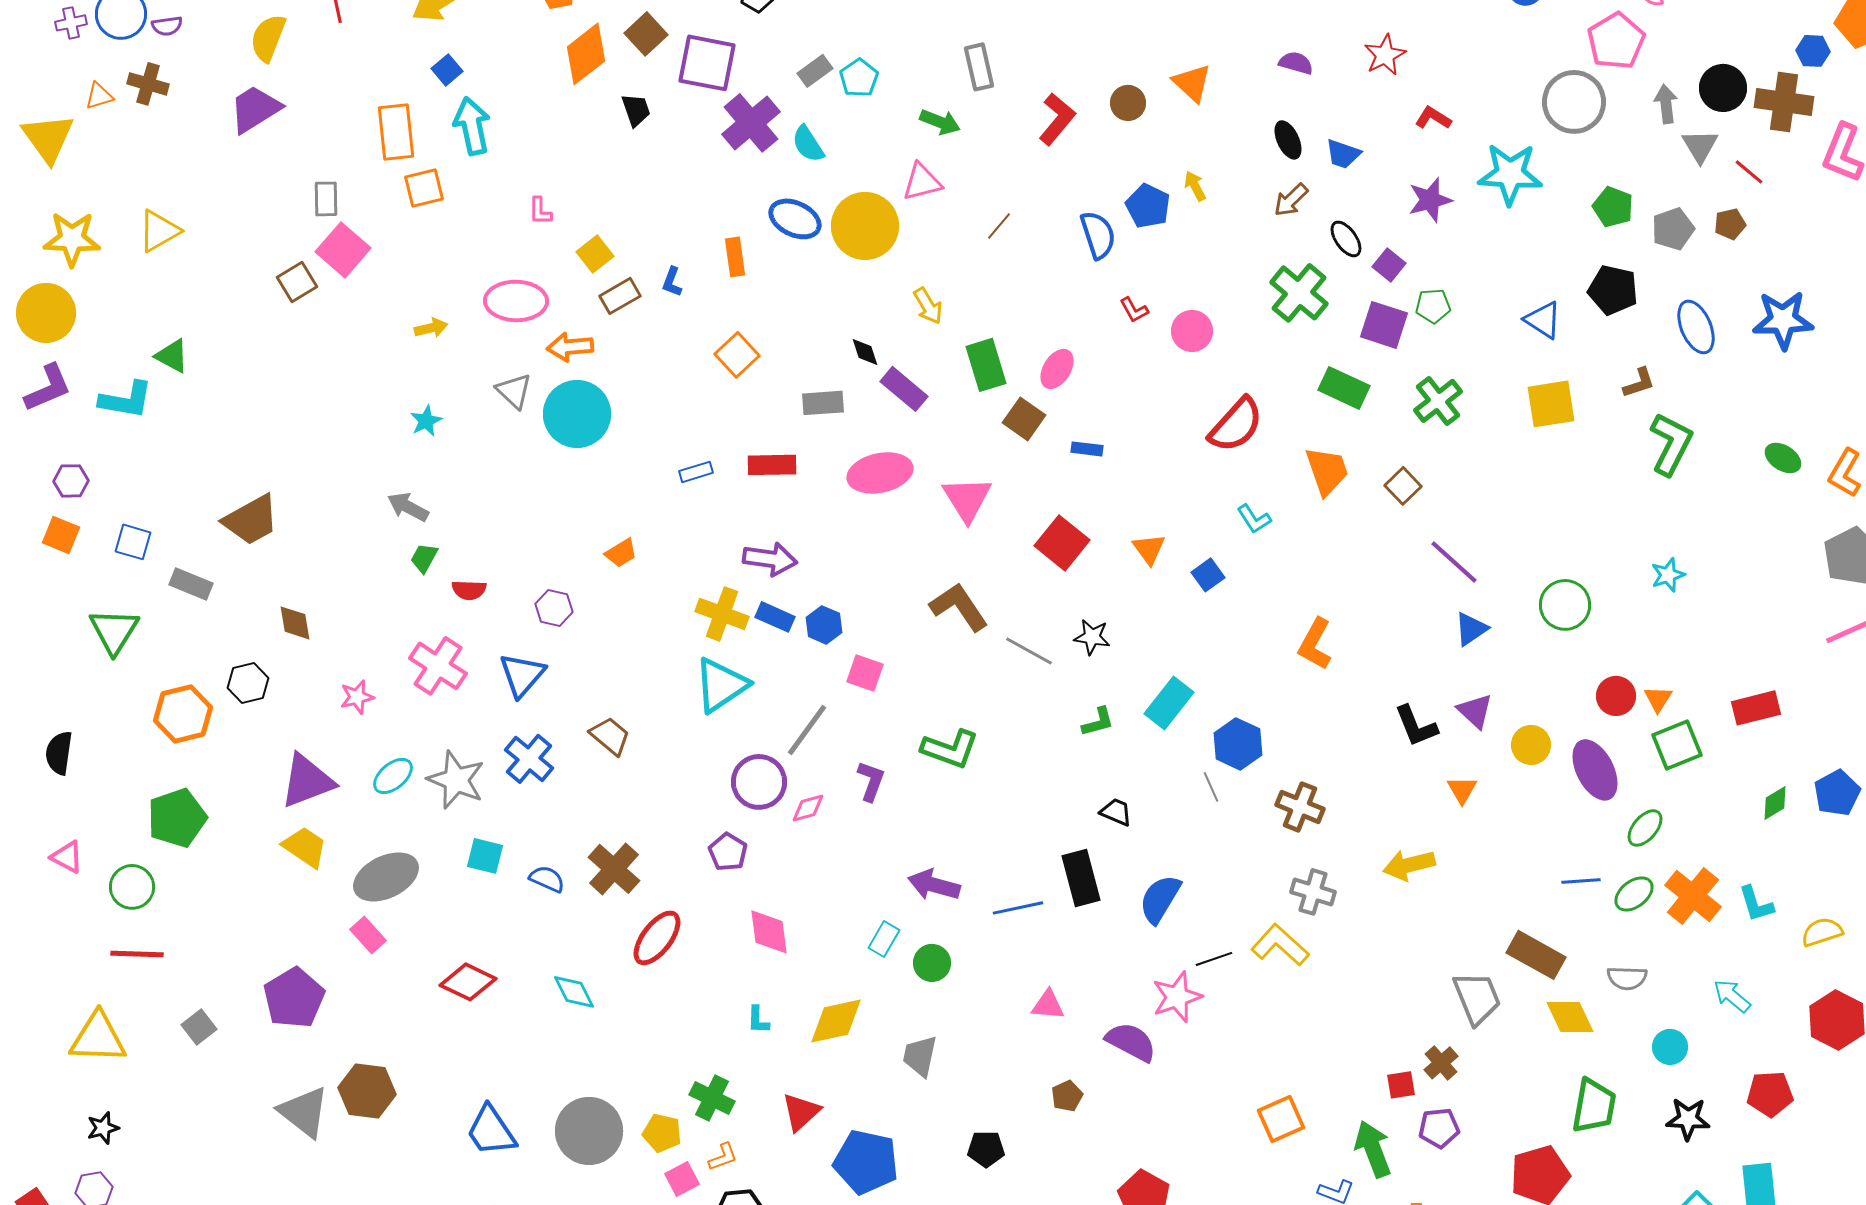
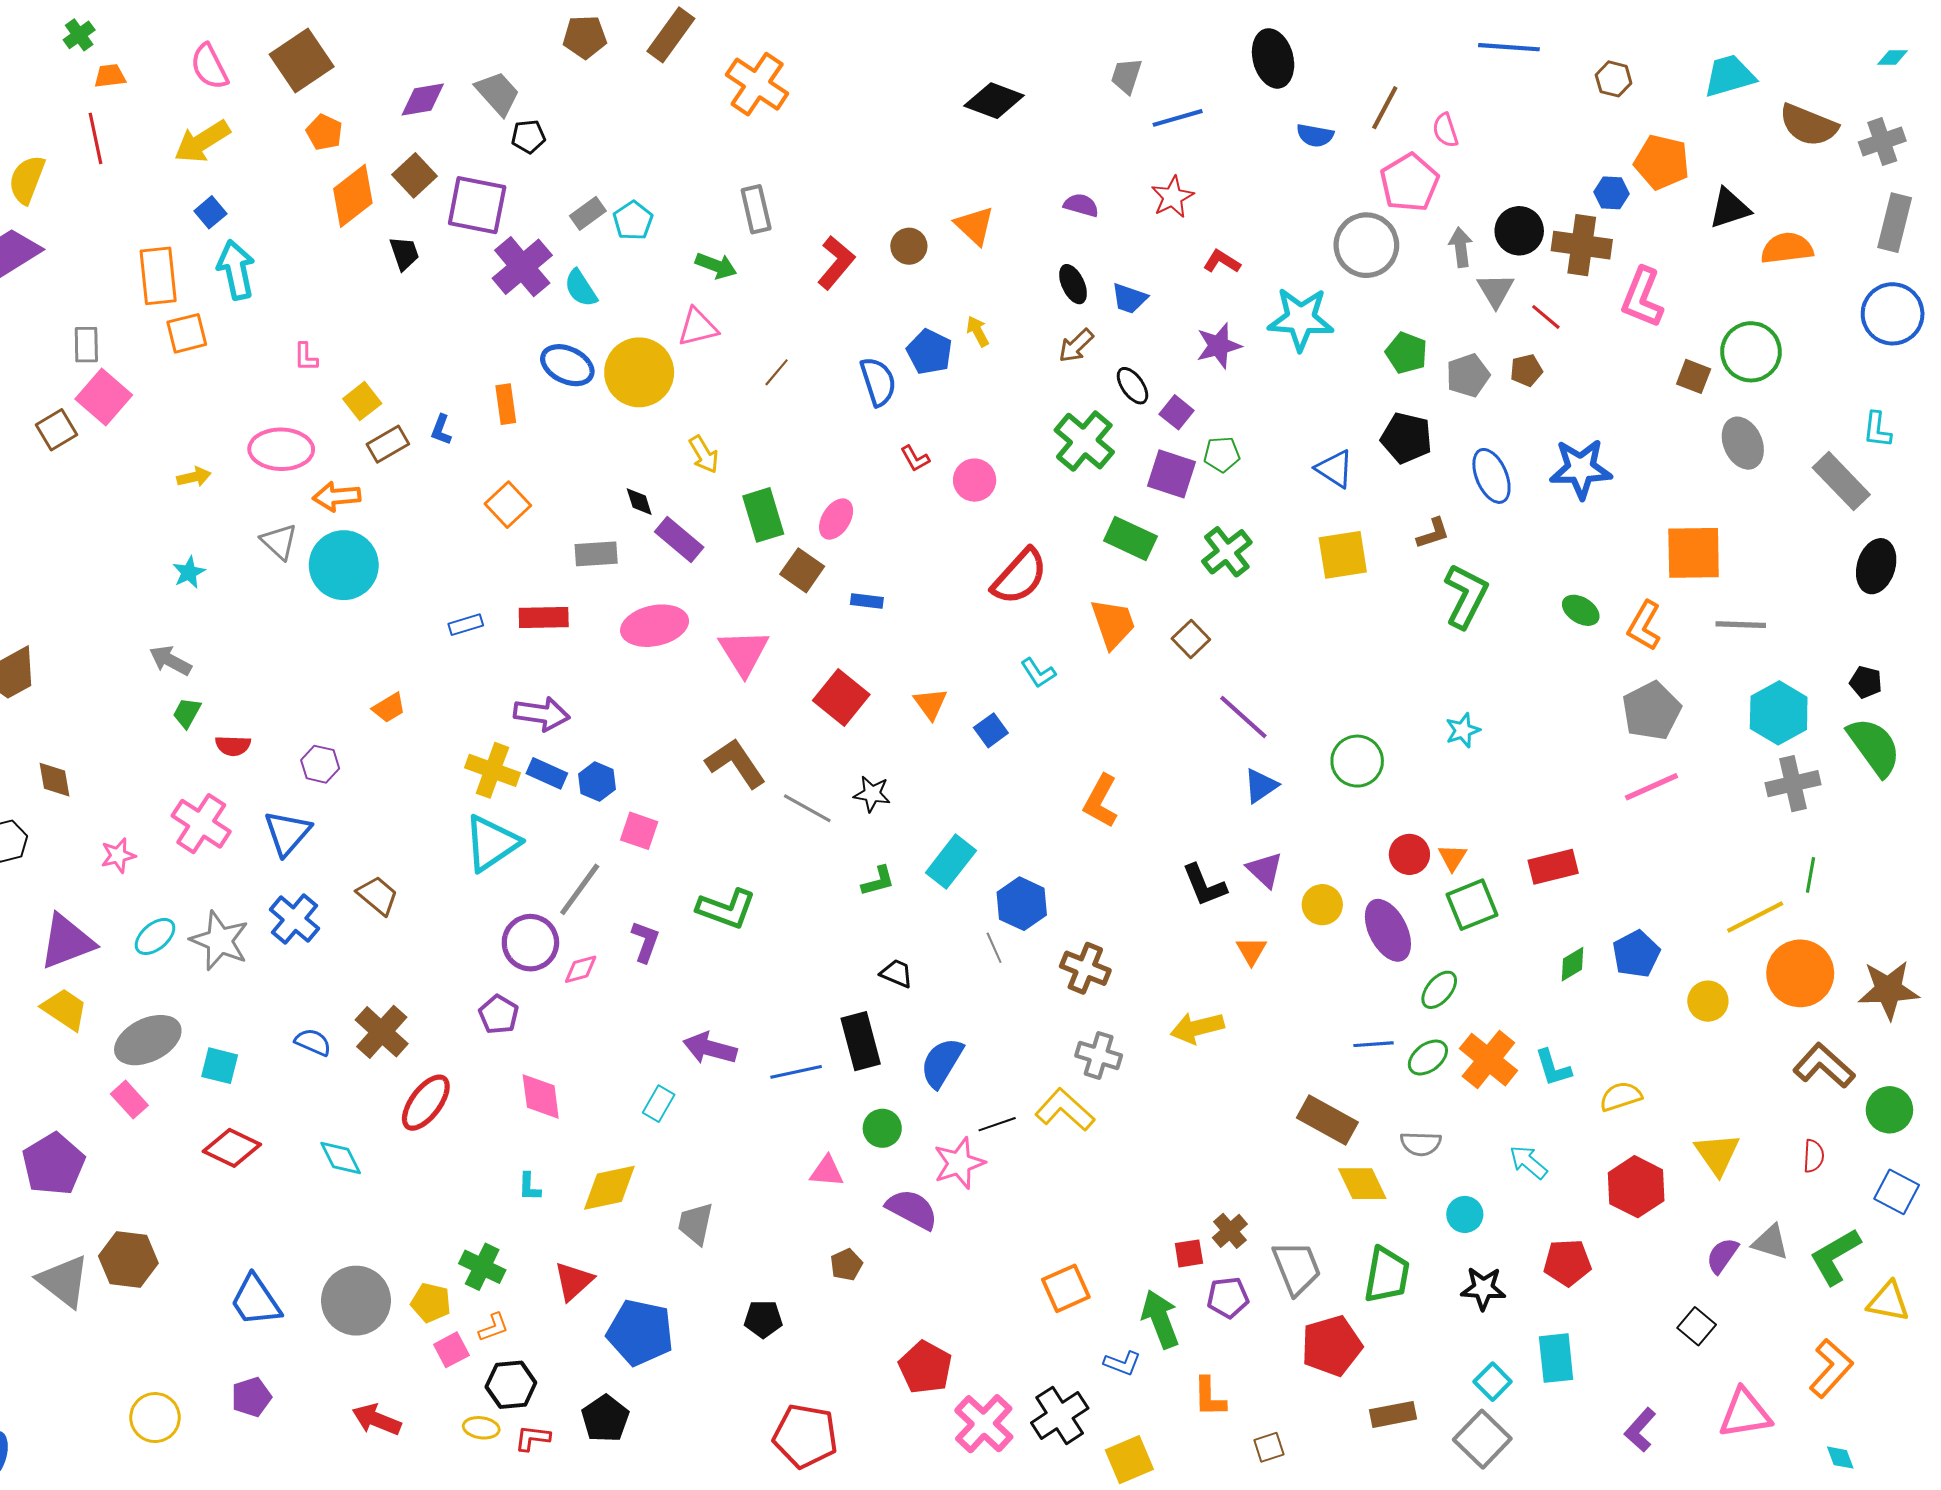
cyan square: (485, 856) -> (220, 1066), moved
green circle: (932, 963) -> (882, 1128), moved
gray trapezoid: (1477, 998) -> (1297, 1268), moved

